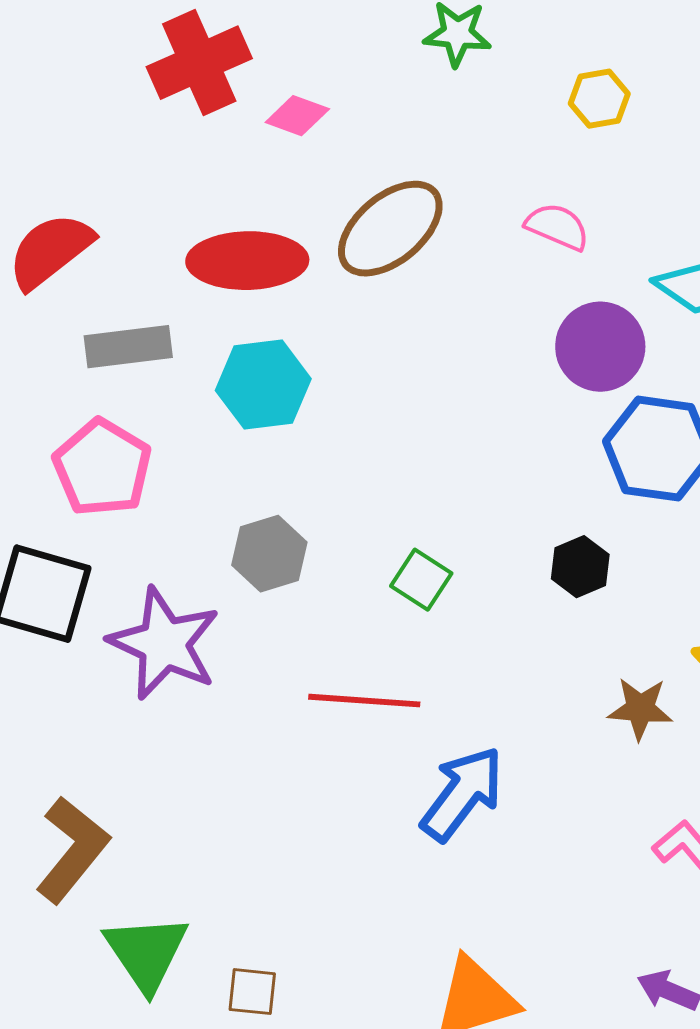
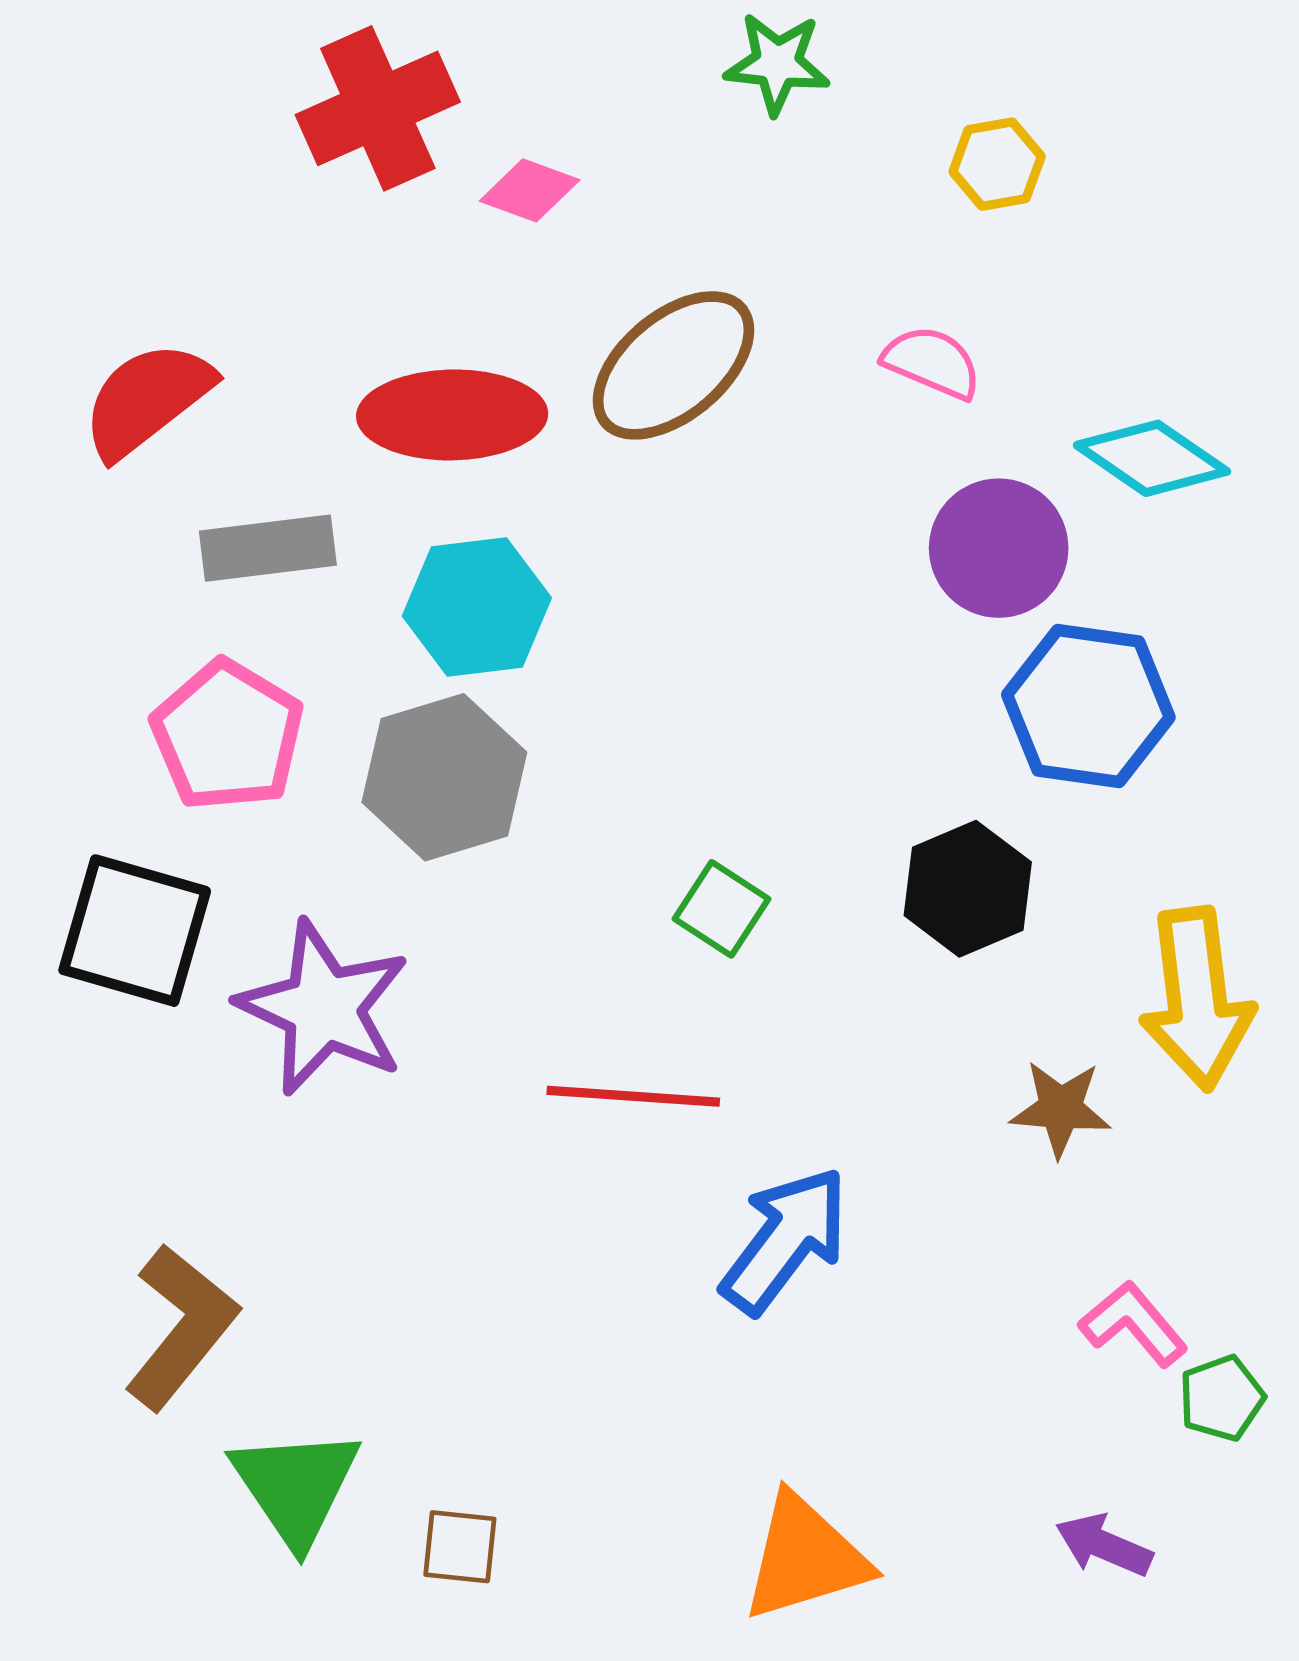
gray hexagon: (269, 554) -> (444, 777), moved, size x1.4
black hexagon: (580, 567) -> (968, 889), size x1.4

